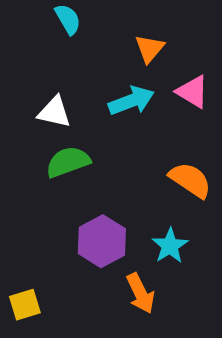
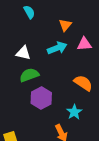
pink triangle: (193, 92) -> (84, 44), turned -35
purple hexagon: (102, 241) -> (41, 98), moved

